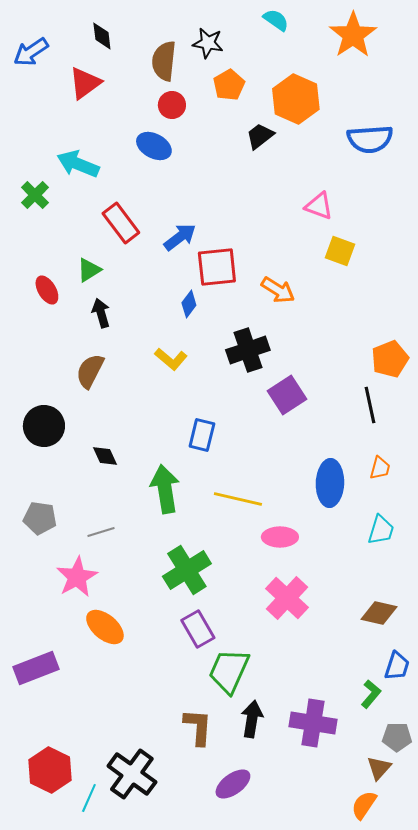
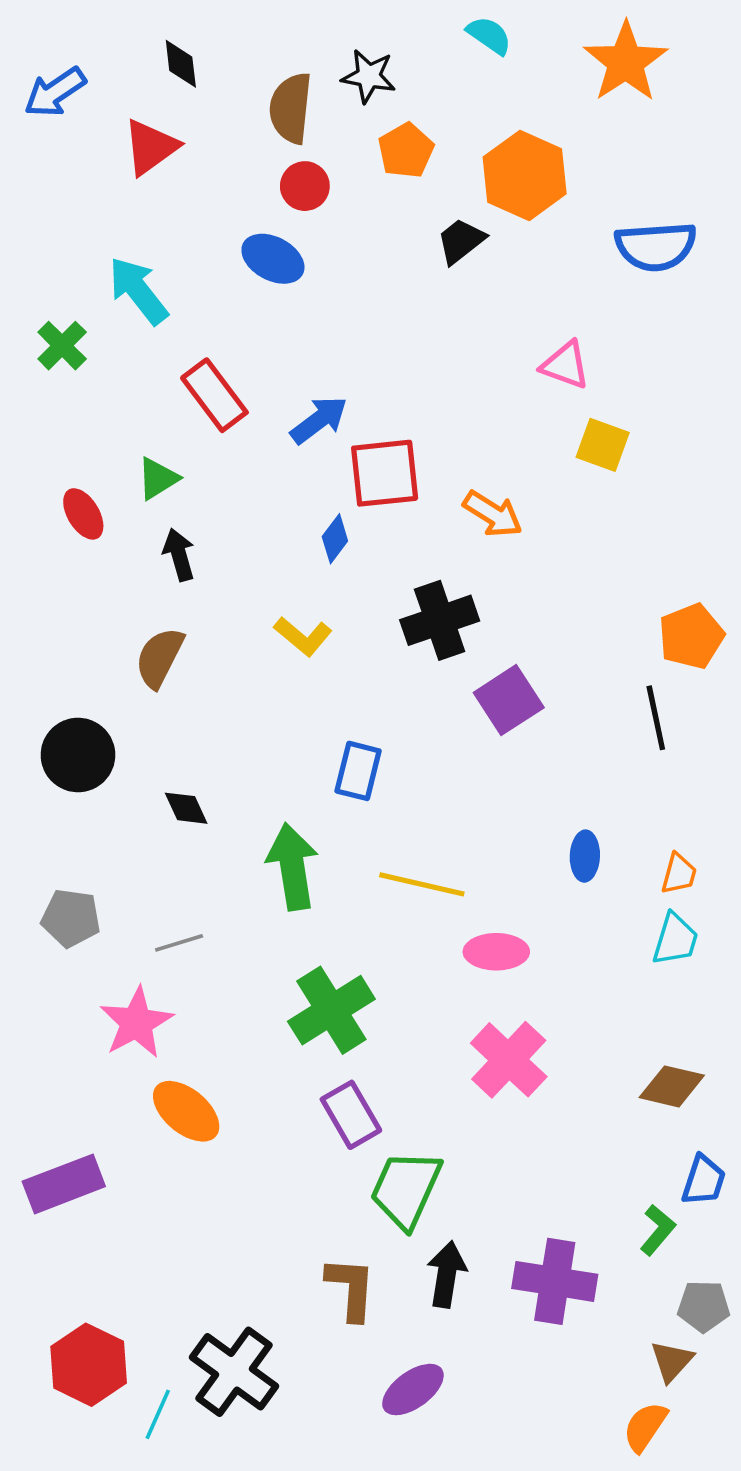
cyan arrow: (78, 164) -> (138, 291), turned 30
orange trapezoid: (380, 468) -> (679, 874), moved
blue ellipse: (330, 483) -> (585, 856), size x0.6

